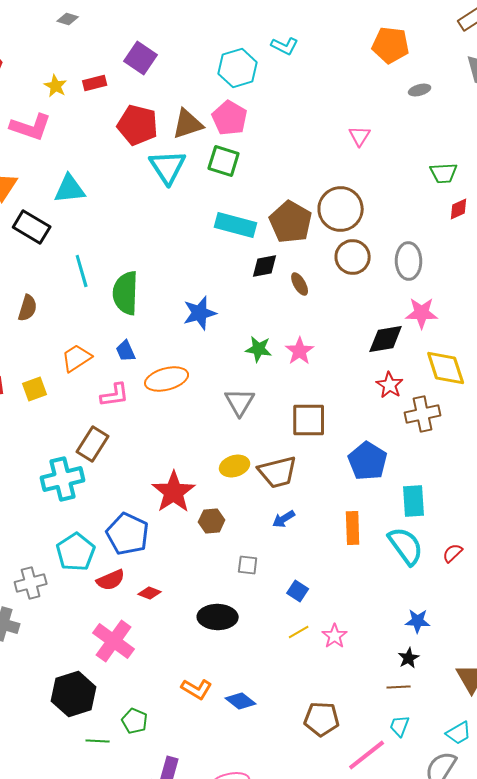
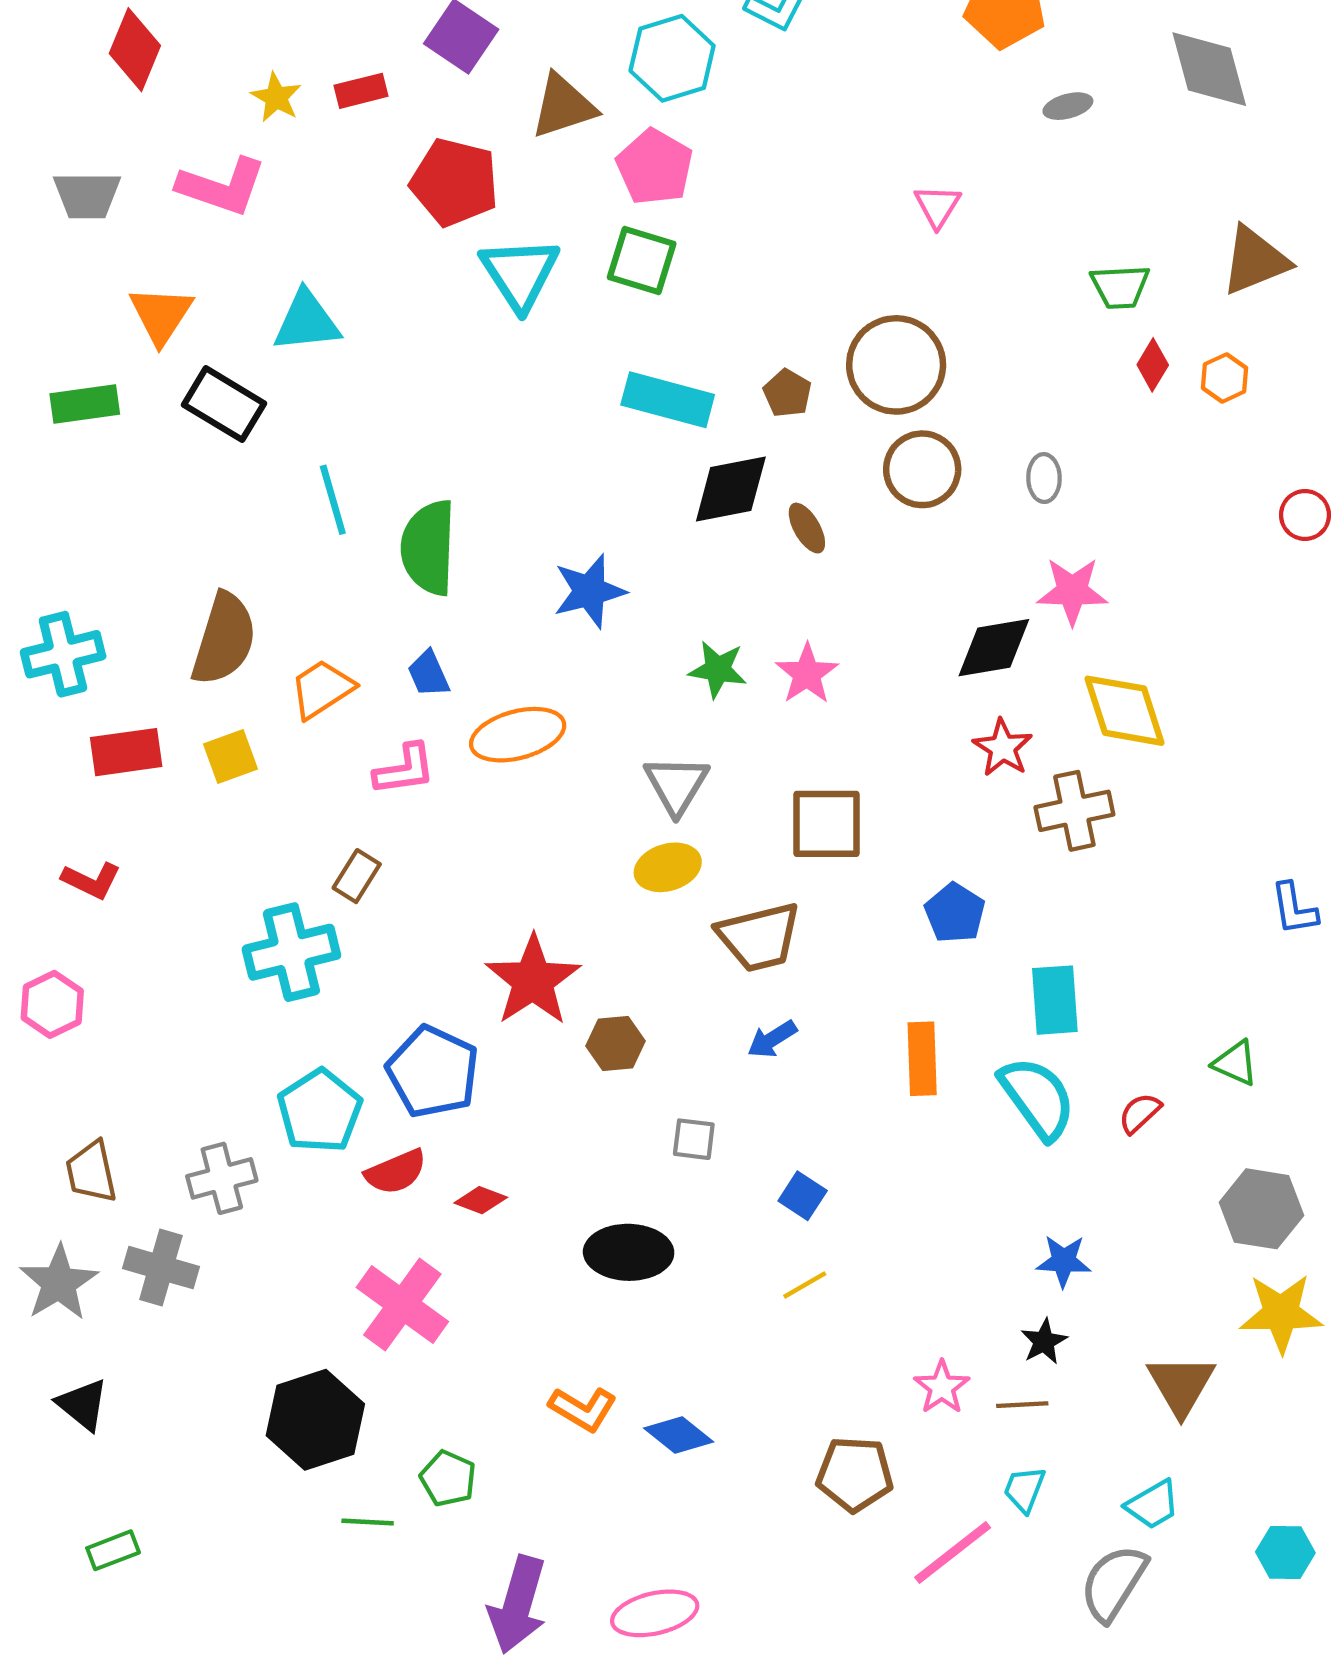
brown triangle: (188, 124) -> (563, 106), moved
red diamond: (459, 209) -> (1153, 365), turned -35
brown pentagon: (291, 222) -> (787, 393), size x0.5
gray ellipse: (409, 261) -> (1044, 478), size x0.6
black diamond: (265, 266) -> (731, 489), size x1.4
brown semicircle: (28, 308) -> (224, 639), moved, size x1.6
brown rectangle: (93, 444) -> (357, 876), size x0.7
blue pentagon: (368, 461) -> (955, 913), size x0.7
yellow ellipse: (235, 466) -> (668, 867), moved
pink star: (335, 636) -> (942, 1387), moved

